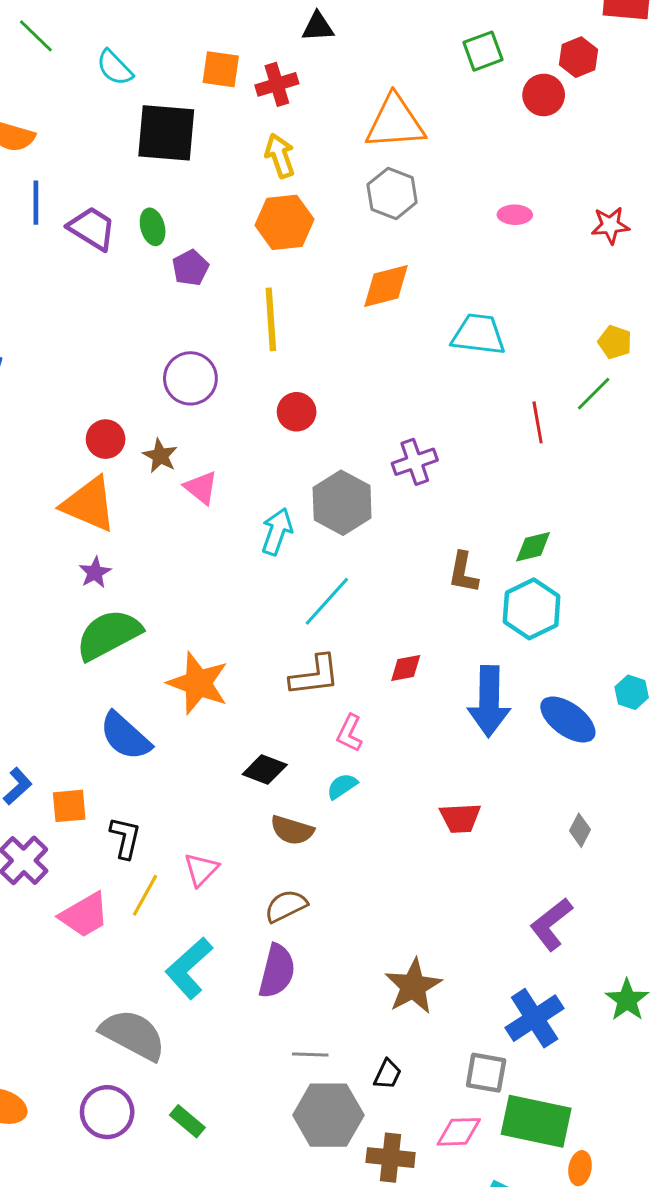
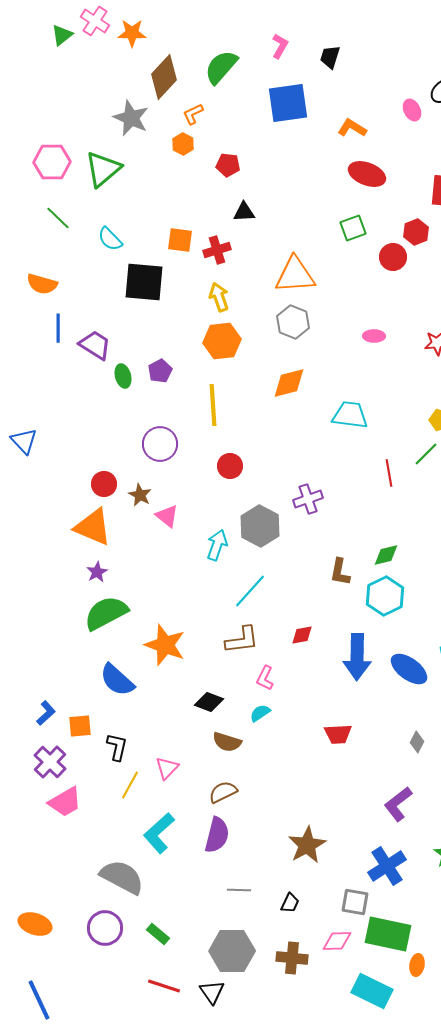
green ellipse: (153, 227) -> (123, 376), moved
pink trapezoid: (84, 915) -> (65, 802), moved
gray hexagon: (328, 1115) -> (232, 951), moved

